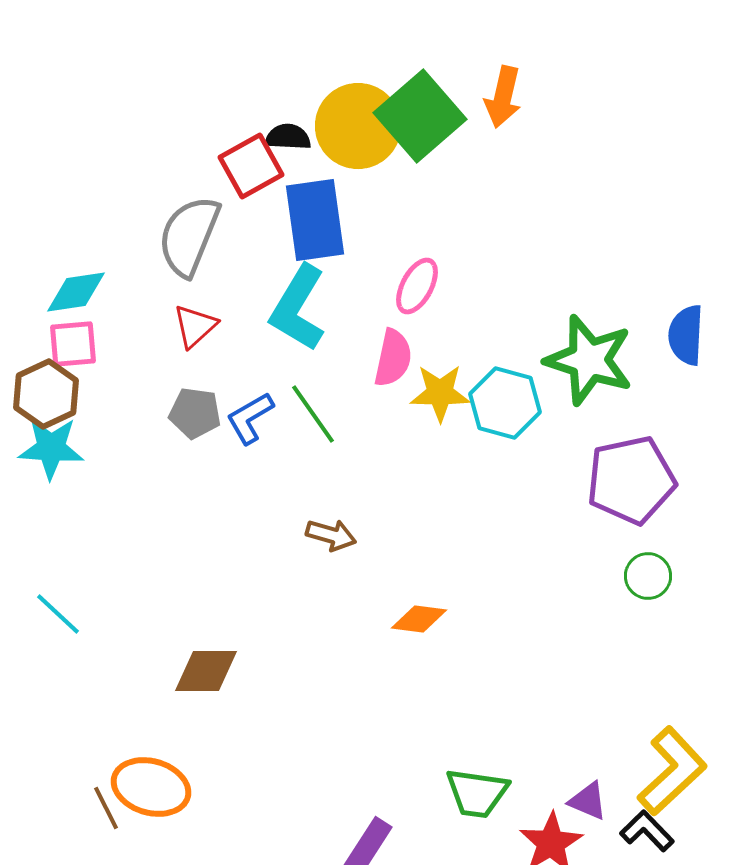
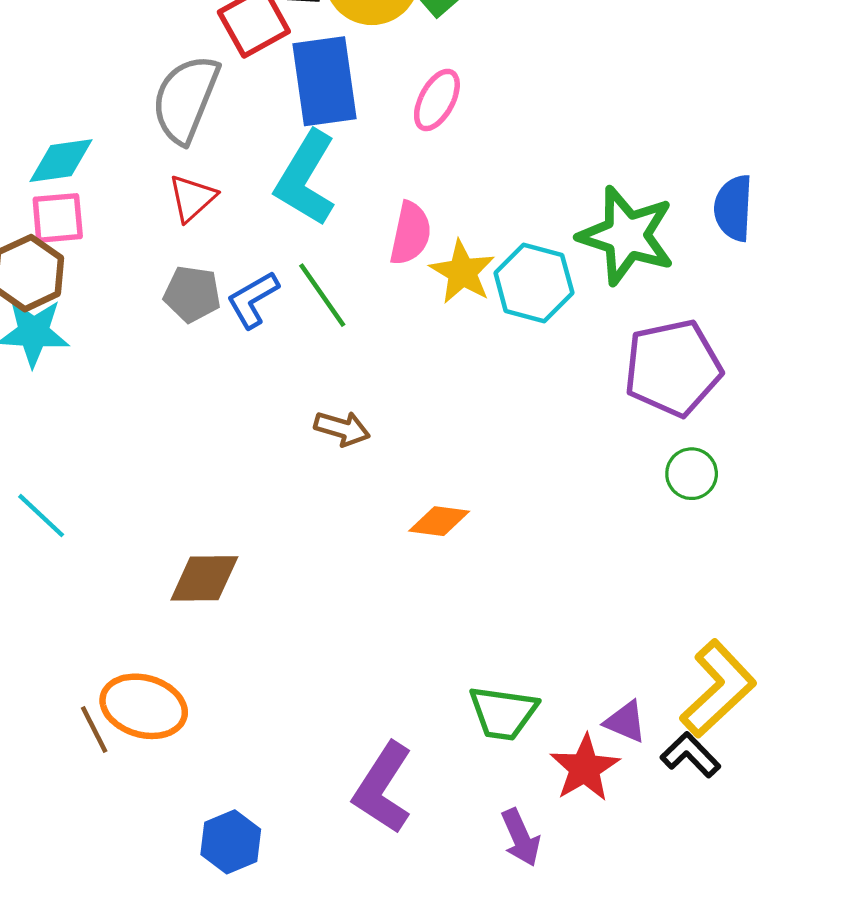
pink ellipse: (417, 286) -> (437, 100), moved
yellow star: (440, 393) -> (462, 272), turned 30

